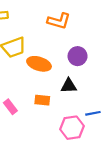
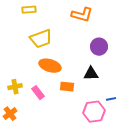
orange ellipse: (39, 64) -> (50, 66), moved

